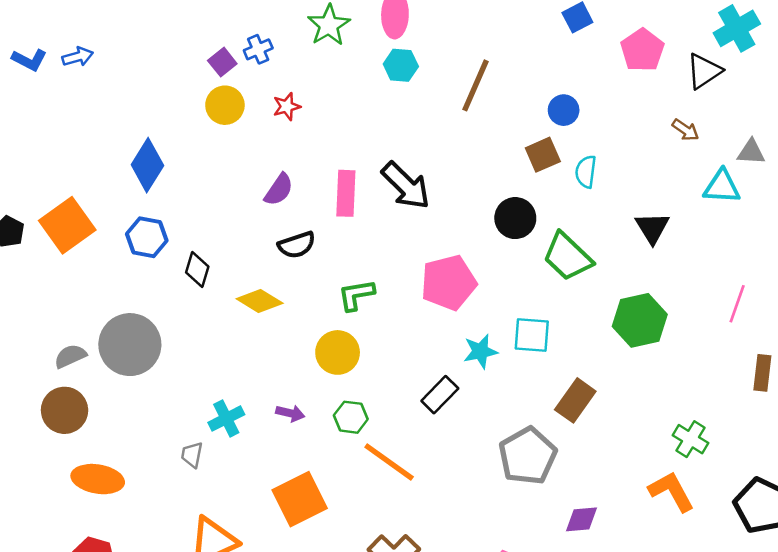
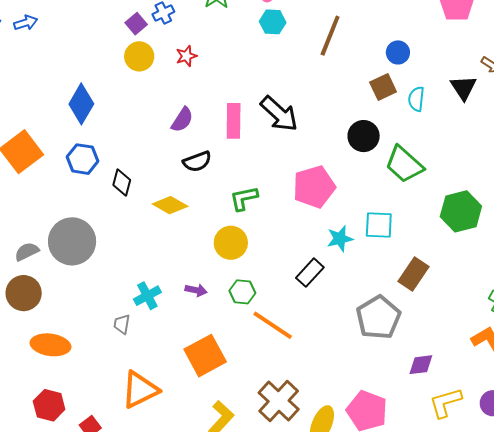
black triangle: (652, 228) -> (463, 88), moved

